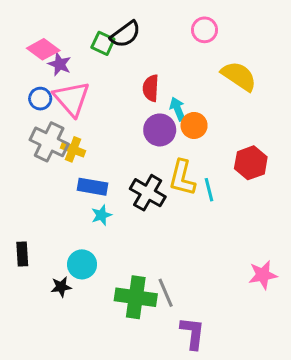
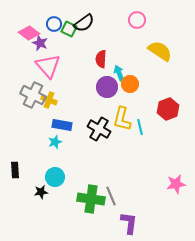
blue circle: (40, 99) -> (54, 24), moved
cyan star: (101, 215) -> (55, 142), moved

